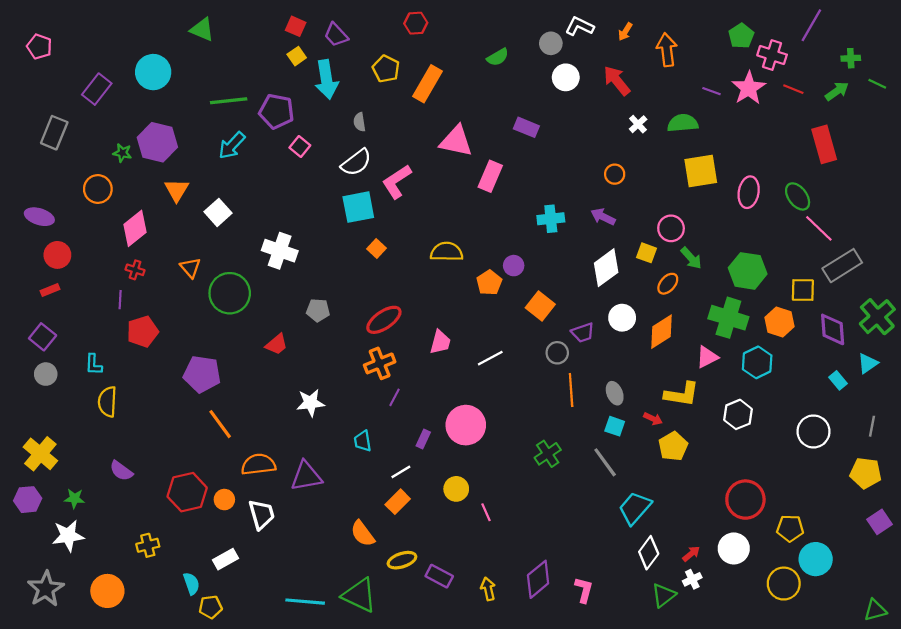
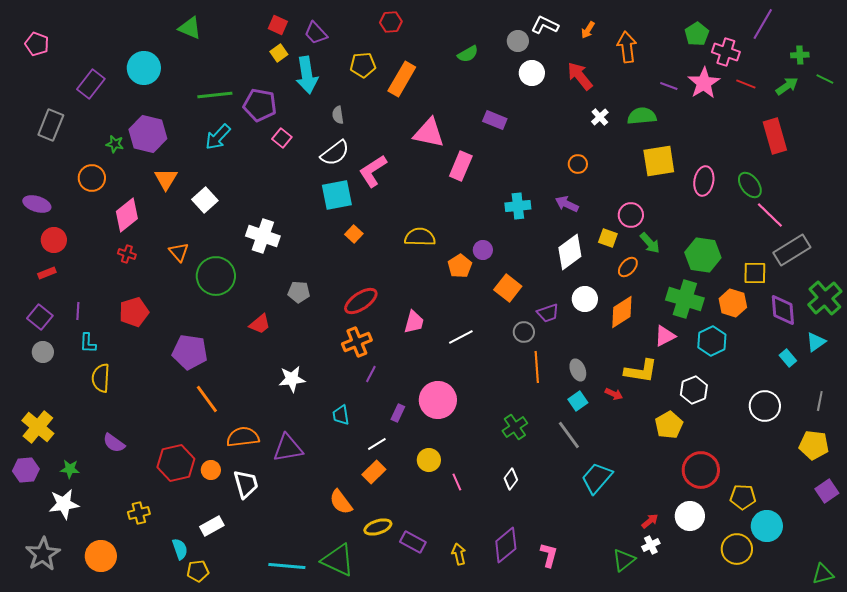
yellow pentagon: (386, 69) -> (363, 65), turned -30
purple line: (120, 300) -> (78, 311), moved
cyan square: (615, 426) -> (578, 401), turned 36
yellow pentagon: (673, 446) -> (669, 425), moved
white diamond: (649, 553) -> (511, 479), moved, size x0.7

